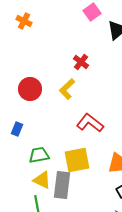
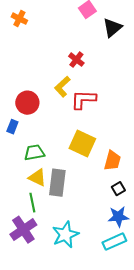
red circle: (30, 89) -> (27, 103), moved
red L-shape: (90, 123) -> (83, 100), moved, turned -36
yellow square: (77, 160) -> (82, 144), moved, turned 36

